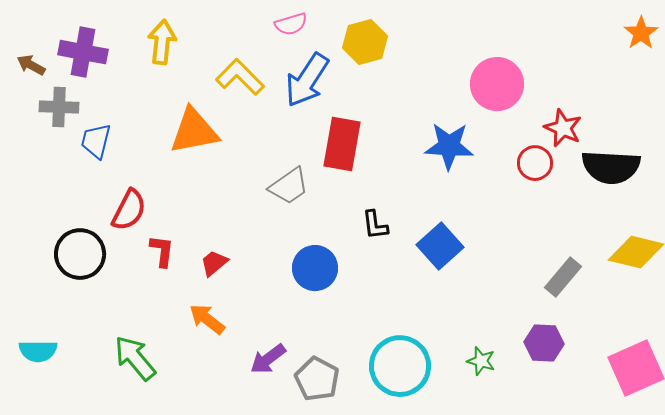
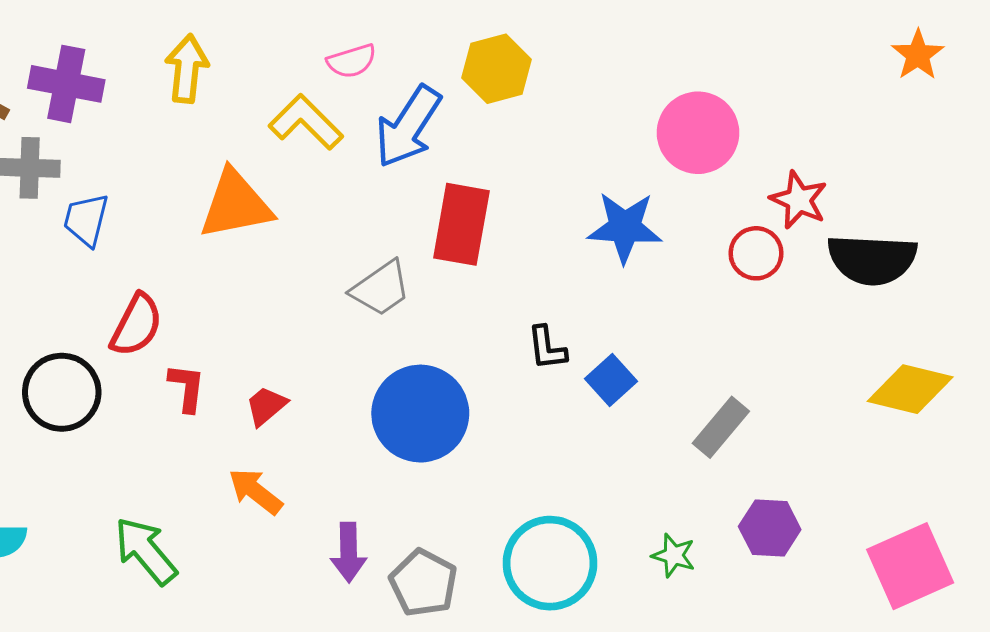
pink semicircle: (291, 24) -> (352, 61), moved
black L-shape: (375, 225) -> (547, 348), moved
blue square: (440, 246) -> (611, 380), size x0.7
blue circle: (315, 268) -> (420, 414), size x1.4
gray rectangle: (563, 277) -> (721, 427), moved
purple arrow: (268, 359) -> (349, 552), turned -54

